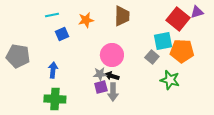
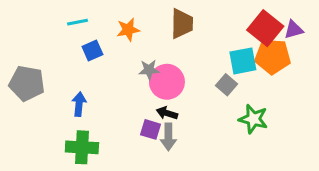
purple triangle: (197, 12) -> (294, 30), moved
orange pentagon: (182, 51) -> (273, 56), moved
gray star: (100, 74) -> (149, 70), moved
purple square: (101, 87) -> (151, 129), turned 32

